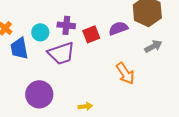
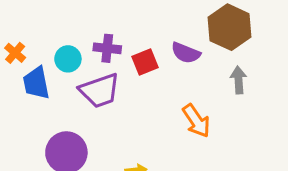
purple semicircle: (118, 28) -> (186, 53), turned -138
gray arrow: (153, 46) -> (239, 80), turned -66

